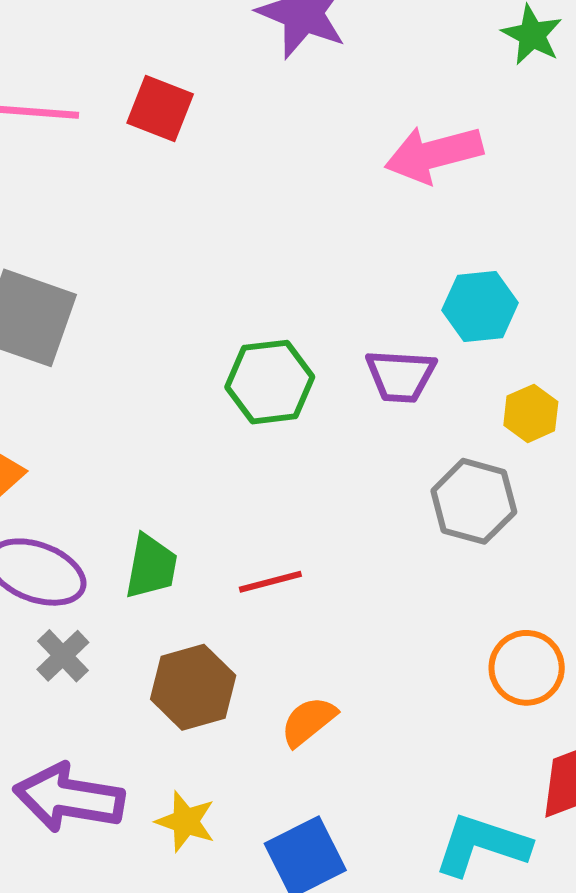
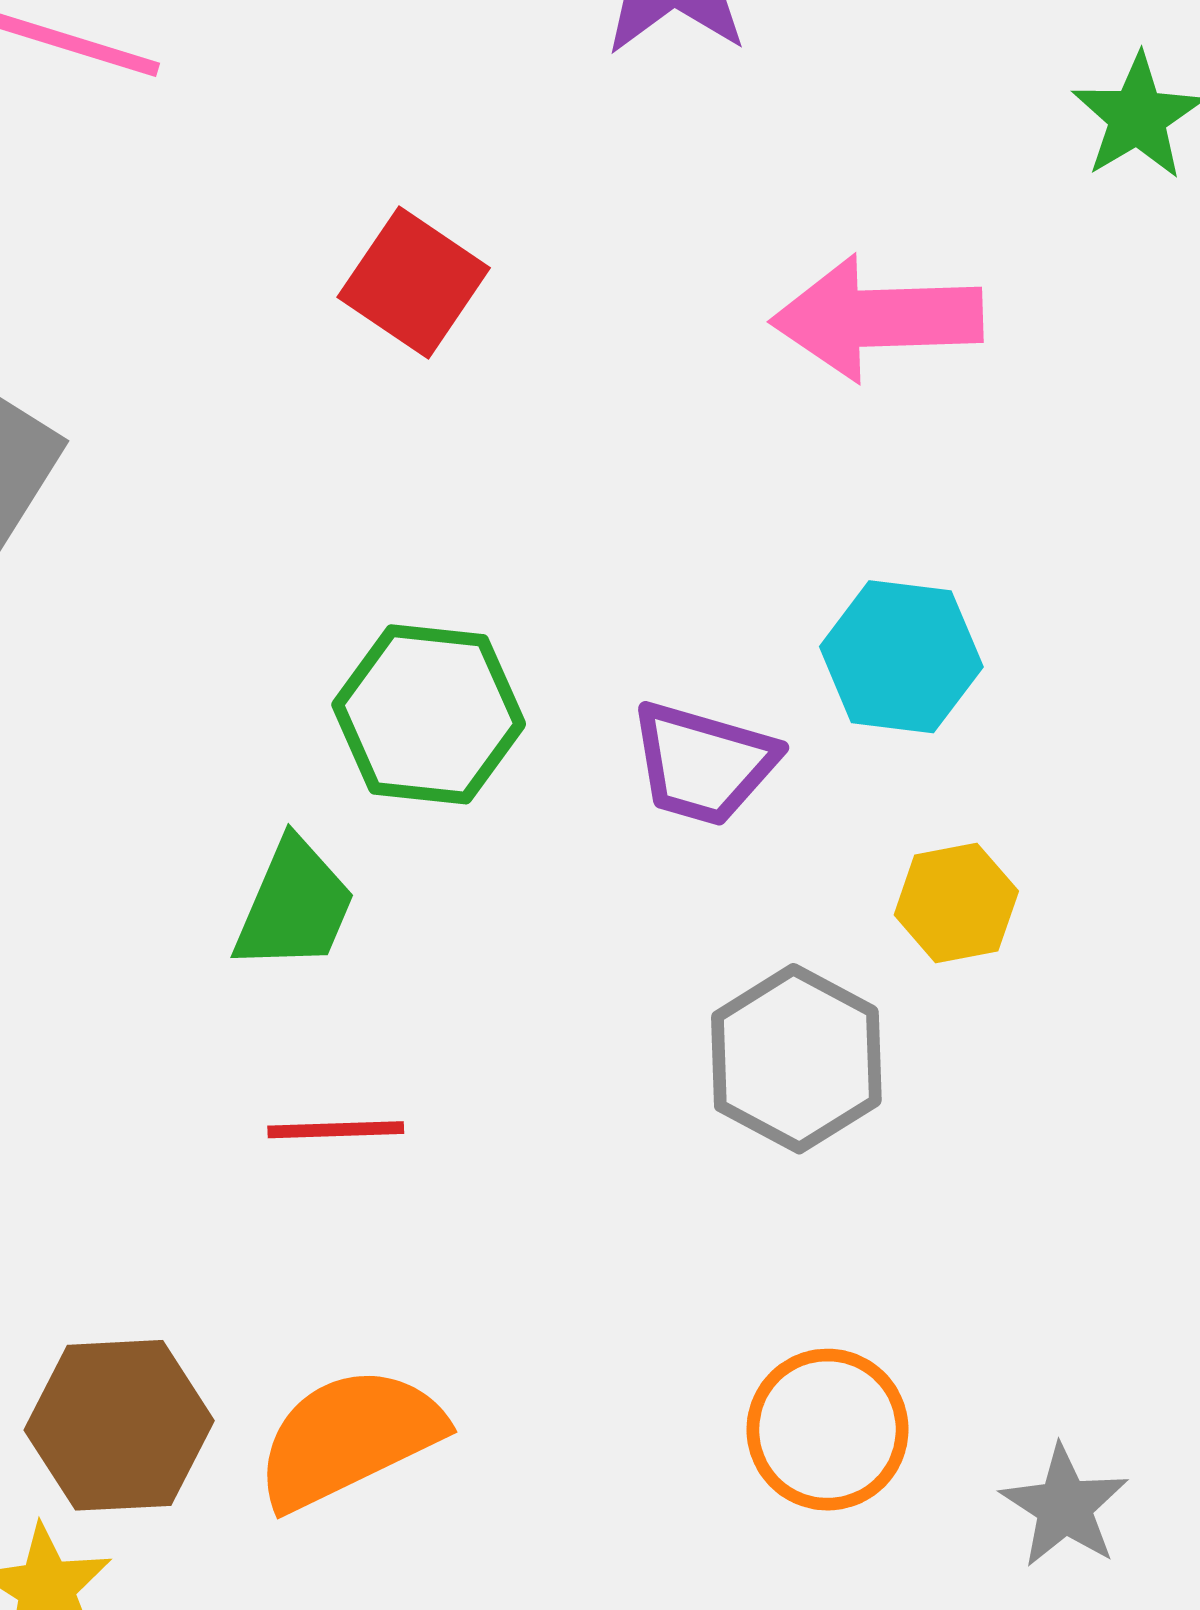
red square: (160, 109) -> (414, 282), moved
green trapezoid: (151, 567) -> (295, 906), moved
brown hexagon: (193, 687) -> (119, 1425), moved
orange semicircle: (308, 721) -> (349, 1438), size x1.5

